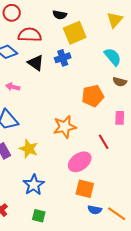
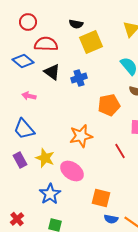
blue cross: (63, 58) -> (79, 78), moved
pink ellipse: (80, 162) -> (72, 171), moved, turned 70

